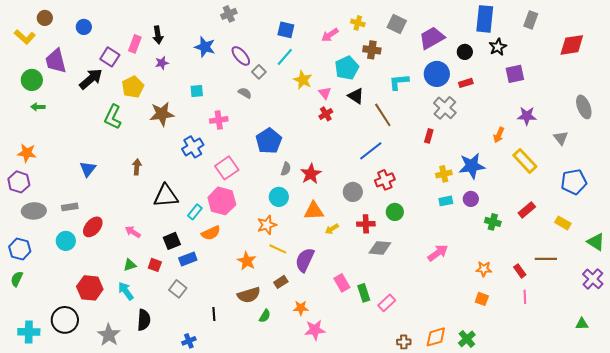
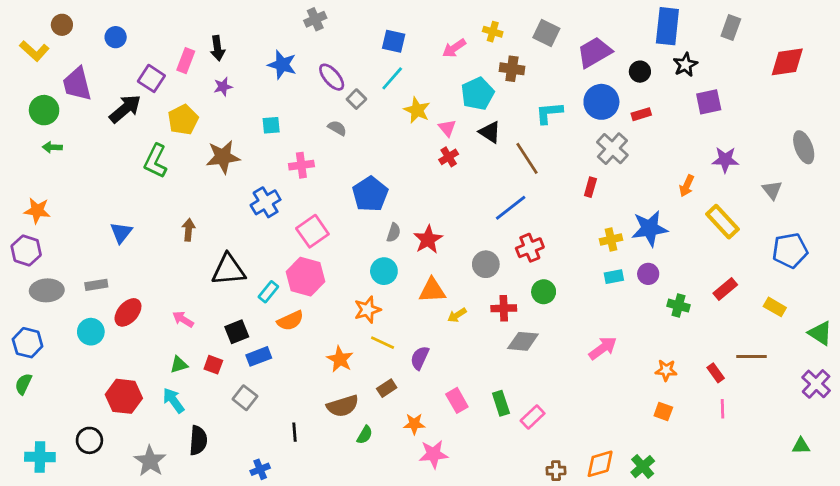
purple semicircle: (305, 260) -> (420, 358), size x0.7
pink rectangle: (342, 283) -> (457, 400), moved
black circle: (65, 320) -> (89, 440), size x0.7

